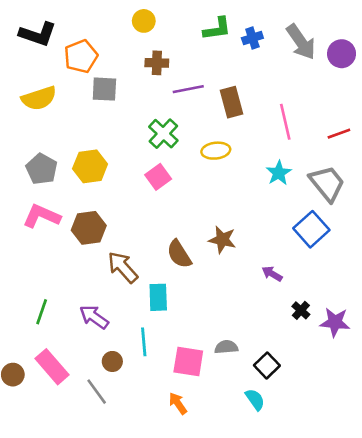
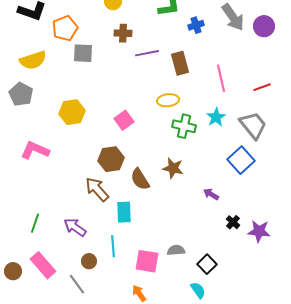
blue cross: (252, 38) -> (196, 25), moved
green cross: (163, 134) -> (184, 126), moved, turned -30
gray pentagon: (42, 169) -> (21, 94), moved
brown hexagon: (89, 228) -> (111, 159), moved

